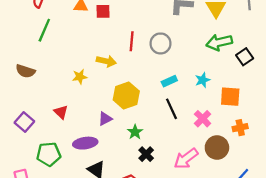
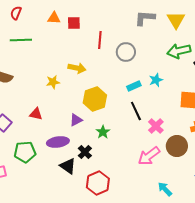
green line: (44, 30) -> (21, 40), turned 65
red line: (132, 41) -> (100, 40), moved
cyan star: (203, 80) -> (156, 80), moved
red triangle: (61, 112) -> (36, 114), turned -32
pink cross: (203, 119) -> (156, 126), moved
black cross: (146, 154) -> (85, 152), moved

